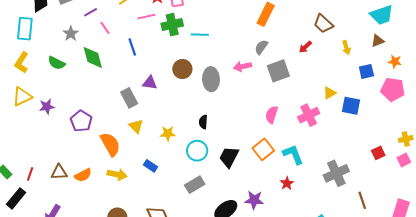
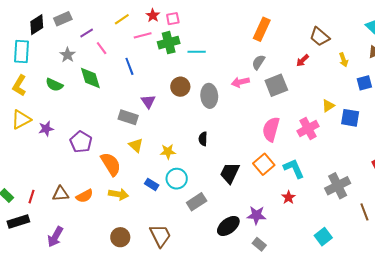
purple triangle: (150, 83) -> (148, 101), turned 49
gray rectangle: (129, 98) -> (128, 117), turned -42
pink semicircle: (272, 115) -> (271, 129), size x1.4
cyan circle: (197, 151) -> (177, 179), moved
black rectangle: (16, 198) -> (18, 222), turned 35

